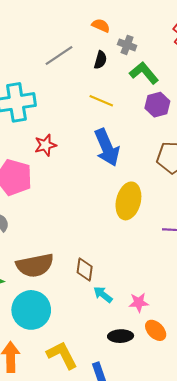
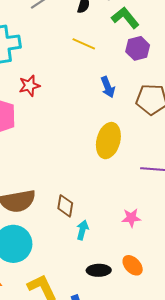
blue arrow: (107, 147) -> (108, 87), moved, size x0.6
cyan arrow: (103, 294) -> (82, 230), turned 66
pink star: (139, 302) -> (131, 218), moved

